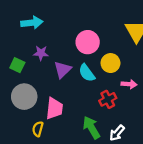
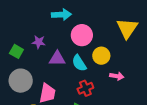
cyan arrow: (32, 23) -> (61, 15), moved
purple triangle: (62, 70) -> (57, 59), turned 42
red cross: (108, 99) -> (85, 88), moved

